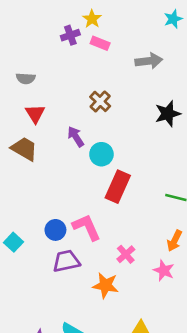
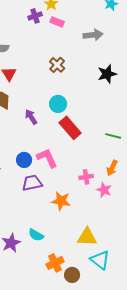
purple arrow: (76, 137) -> (31, 117), moved
red rectangle: (118, 187) -> (70, 128), turned -65
pink cross: (126, 254) -> (86, 177), moved, turned 32

